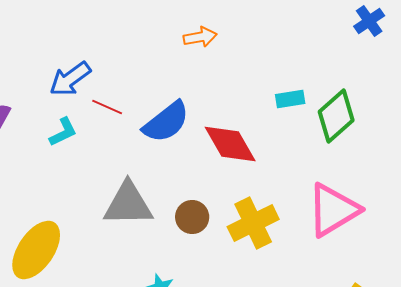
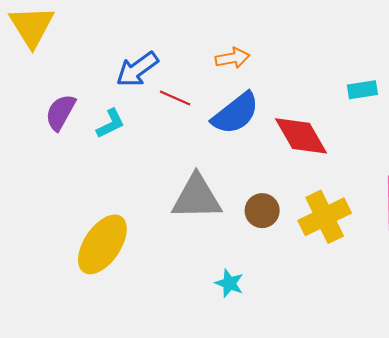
orange arrow: (200, 37) -> (232, 58), moved
cyan L-shape: (63, 132) -> (111, 124), moved

